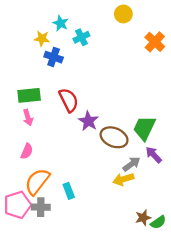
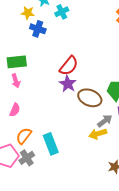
red semicircle: (69, 100) -> (69, 66), moved, turned 65
orange semicircle: (37, 182) -> (24, 136), size x0.7
cyan rectangle: (69, 191) -> (51, 144), size x1.5
gray cross: (41, 207) -> (27, 158), turned -35

